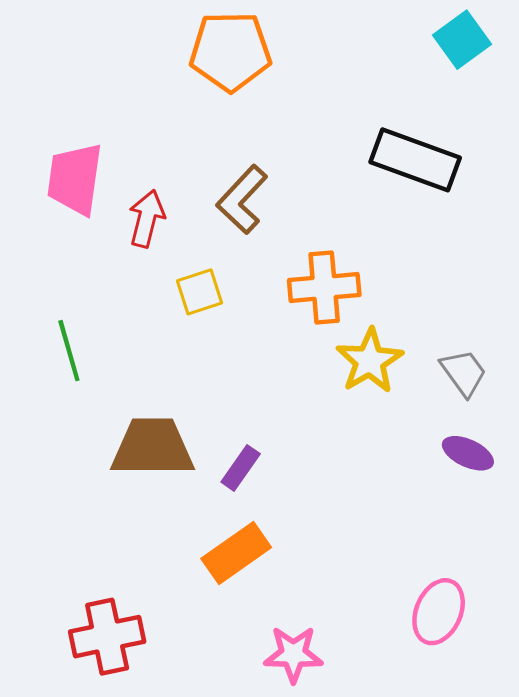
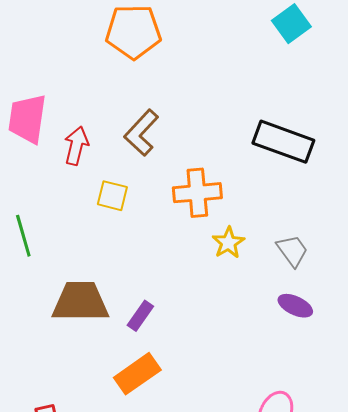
black rectangle: (415, 160) -> (283, 142), moved
yellow square: (199, 292) -> (112, 196), turned 32
yellow star: (370, 361) -> (228, 243), size x0.7

